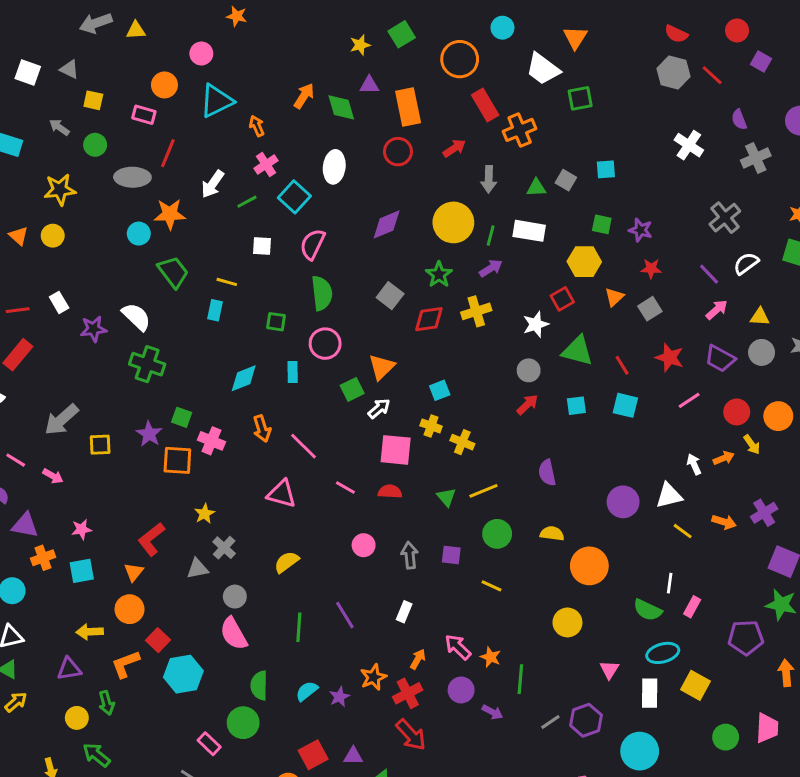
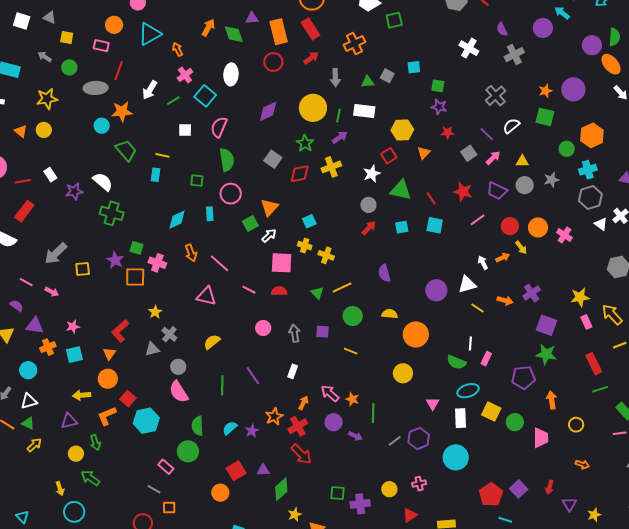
red rectangle: (485, 105) -> (311, 29), moved
green square: (602, 224) -> (438, 86), moved
gray square: (650, 309) -> (469, 153), moved
green circle: (726, 737) -> (515, 422), moved

